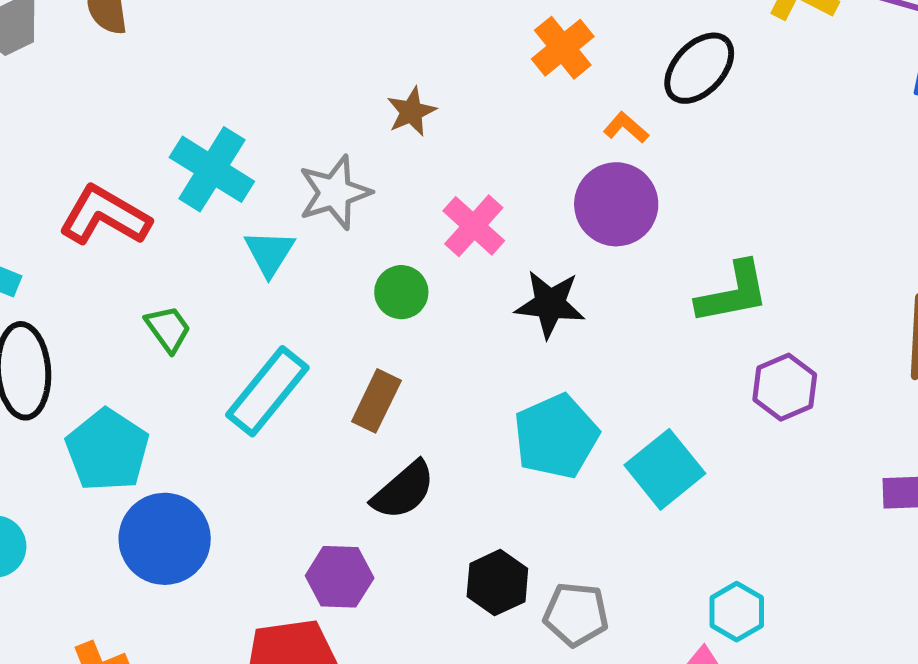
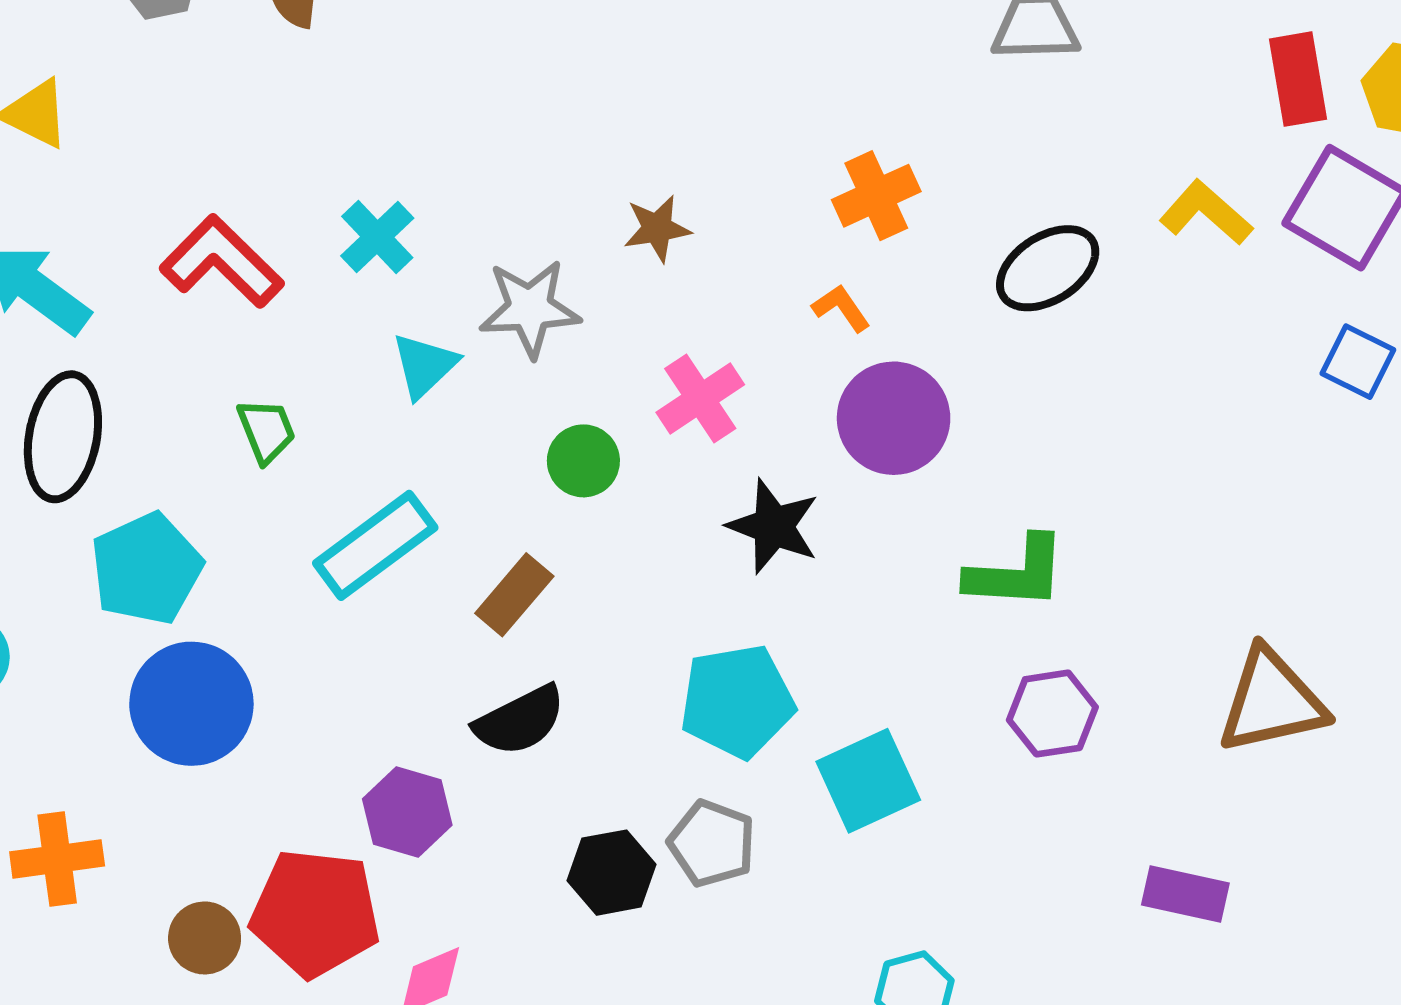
orange L-shape: (626, 128) -> (841, 308), moved
cyan cross: (212, 169) -> (377, 237), size x0.7
gray pentagon: (576, 614) -> (712, 843), moved

